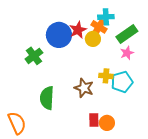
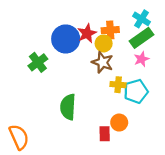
cyan cross: (106, 17) -> (141, 19), moved, turned 35
orange cross: (99, 27) -> (110, 30), turned -35
brown star: (84, 88) -> (102, 62), moved
green semicircle: (47, 98) -> (68, 107), moved
orange circle: (107, 123) -> (119, 123), moved

